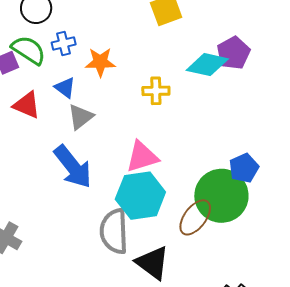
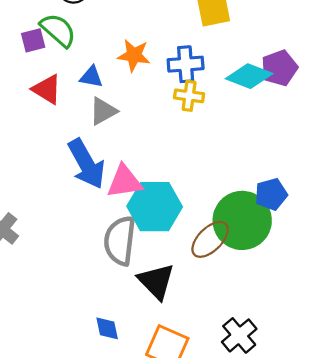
blue cross: (64, 44) -> (186, 64), moved, size x1.4
blue triangle: (65, 88) -> (91, 77), turned -35
pink triangle: (142, 157) -> (124, 181), moved

